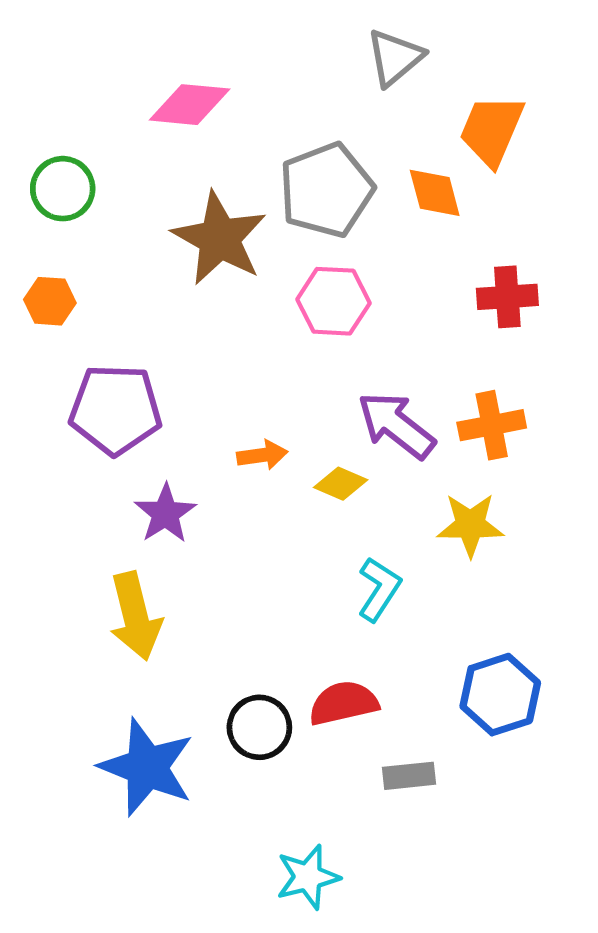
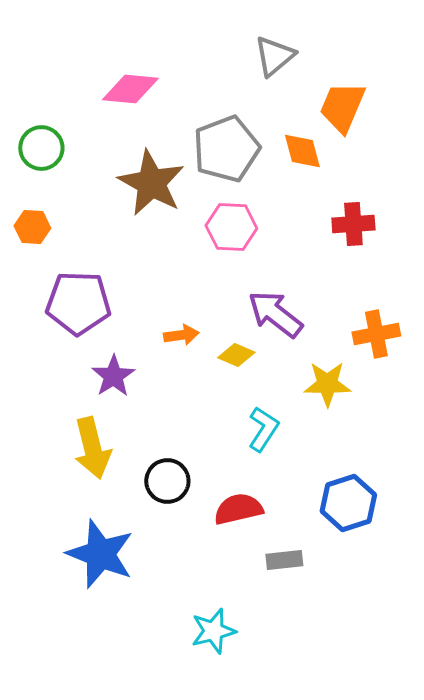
orange cross: (492, 425) -> (376, 334), moved
black circle: (259, 727) -> (167, 481), moved

